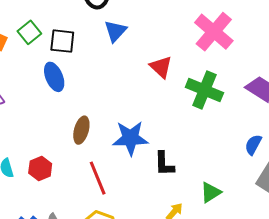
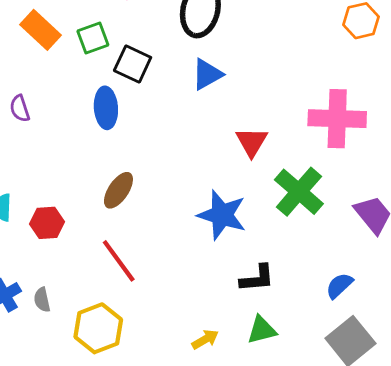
pink cross: (214, 32) -> (337, 119), turned 33
blue star: (130, 138) -> (222, 215), moved
black L-shape: (164, 164) -> (257, 278), moved, turned -112
red line: (98, 178) -> (119, 261), turned -32

